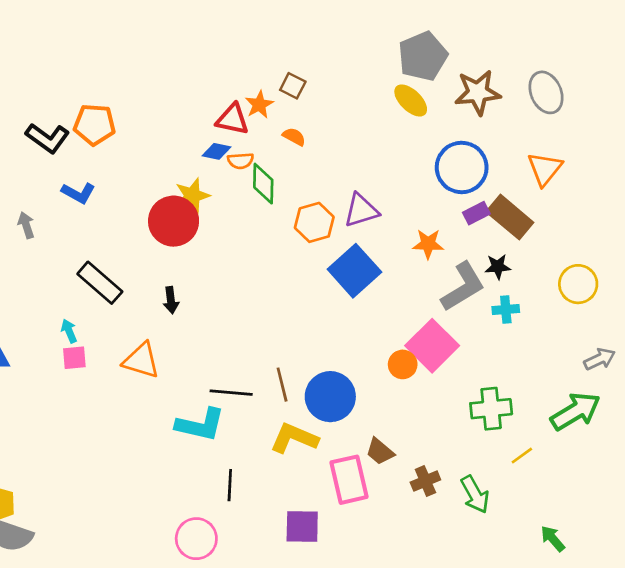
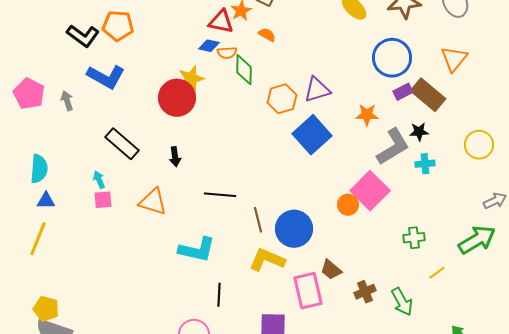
blue L-shape: (78, 193) -> (106, 77), size x1.5
black line: (231, 393) -> (220, 195), moved
green cross: (491, 409) -> (414, 238), size x0.7

